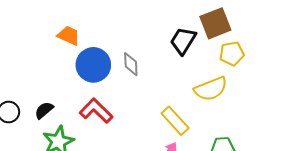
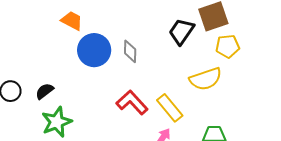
red L-shape: (96, 111) -> (132, 103), moved

